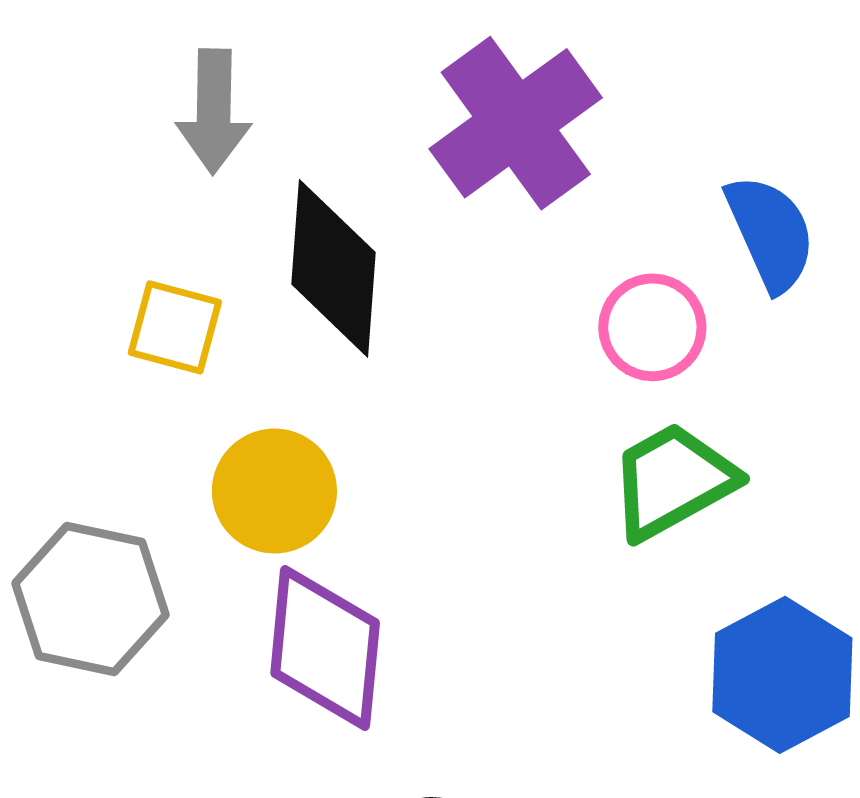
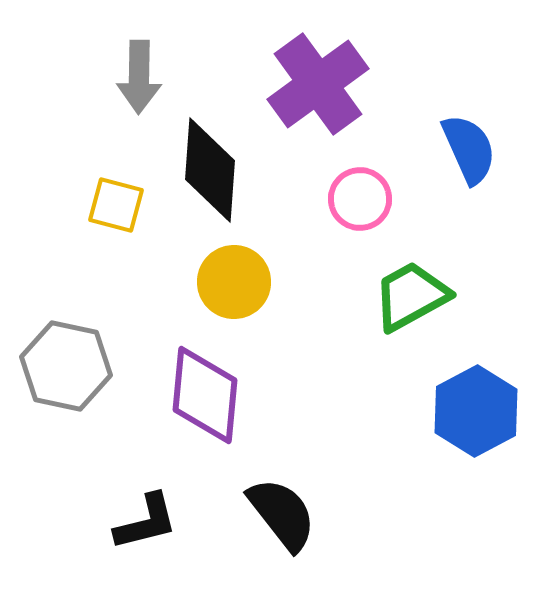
pink circle: (652, 327) -> (360, 199), moved
yellow circle: (274, 491) -> (234, 282), moved

